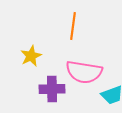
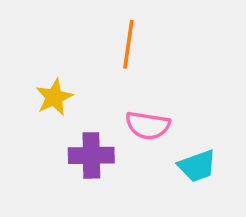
pink semicircle: (84, 72) -> (148, 125), size x0.7

